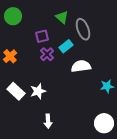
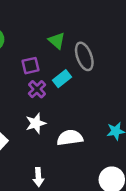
white semicircle: (81, 66) -> (70, 138), moved
white star: (38, 91) -> (36, 123), moved

